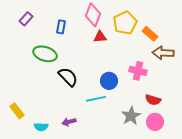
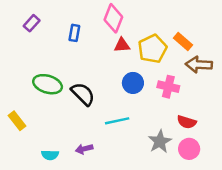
yellow pentagon: (125, 23) -> (152, 49), moved
green ellipse: (45, 54) -> (48, 84), moved
blue circle: (109, 81) -> (133, 83), moved
yellow rectangle: (17, 111) -> (17, 121), moved

